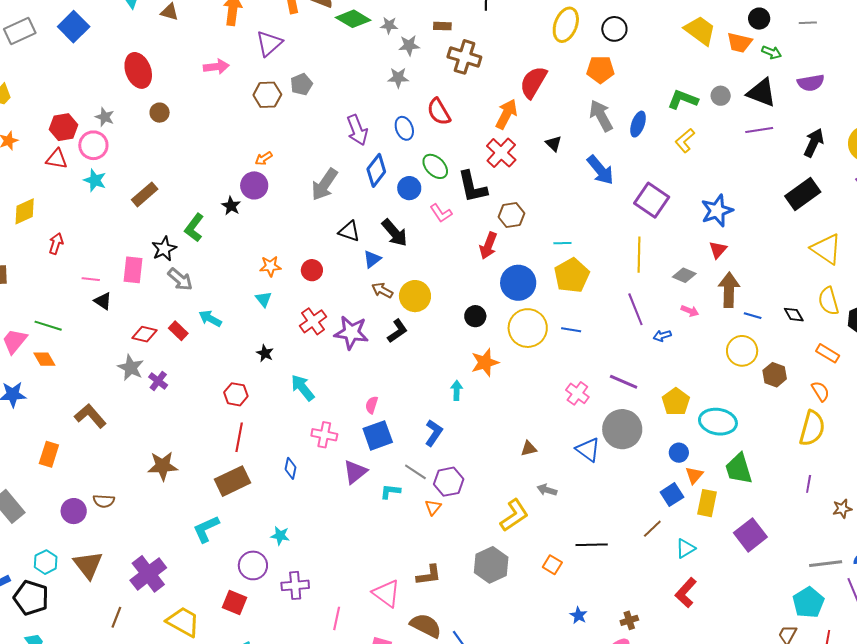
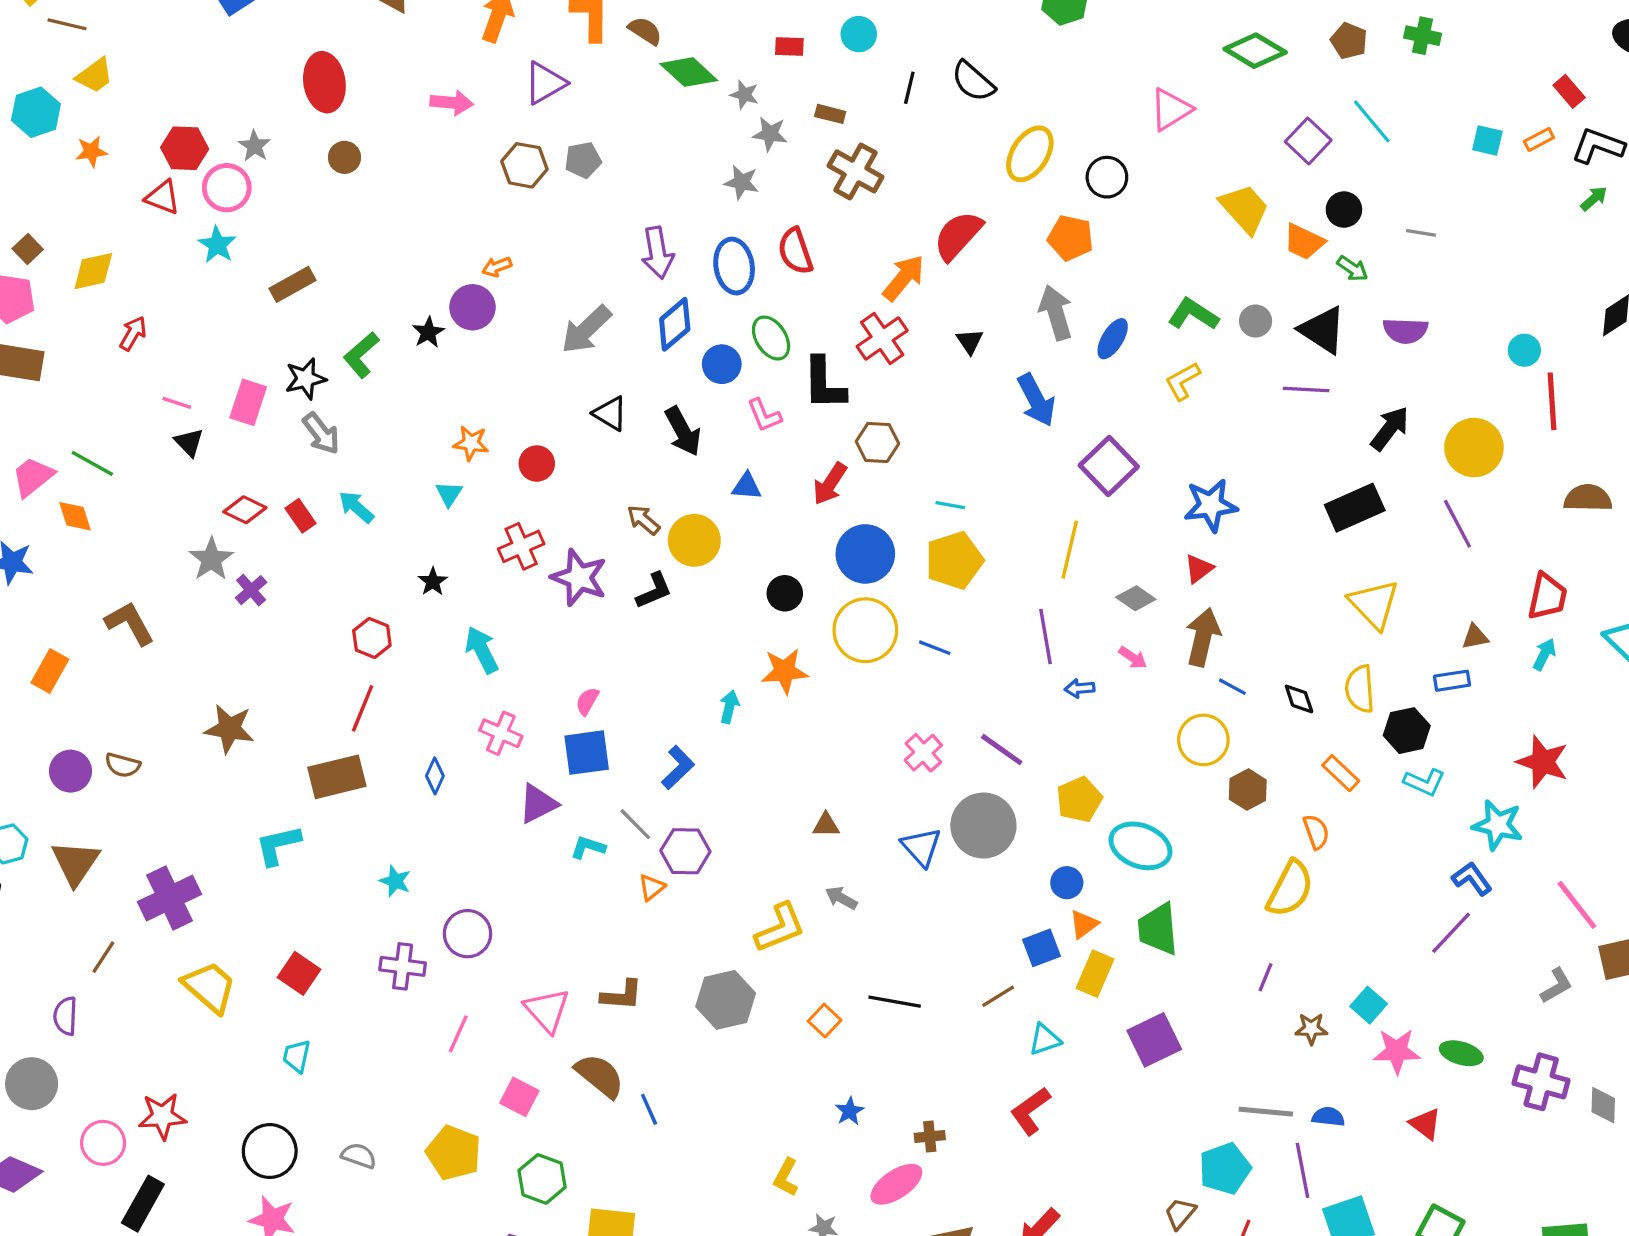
blue ellipse: (404, 128) -> (734, 266), size x1.4
blue triangle: (372, 259) -> (747, 486), moved, turned 30
purple circle: (253, 565) -> (467, 934), moved

